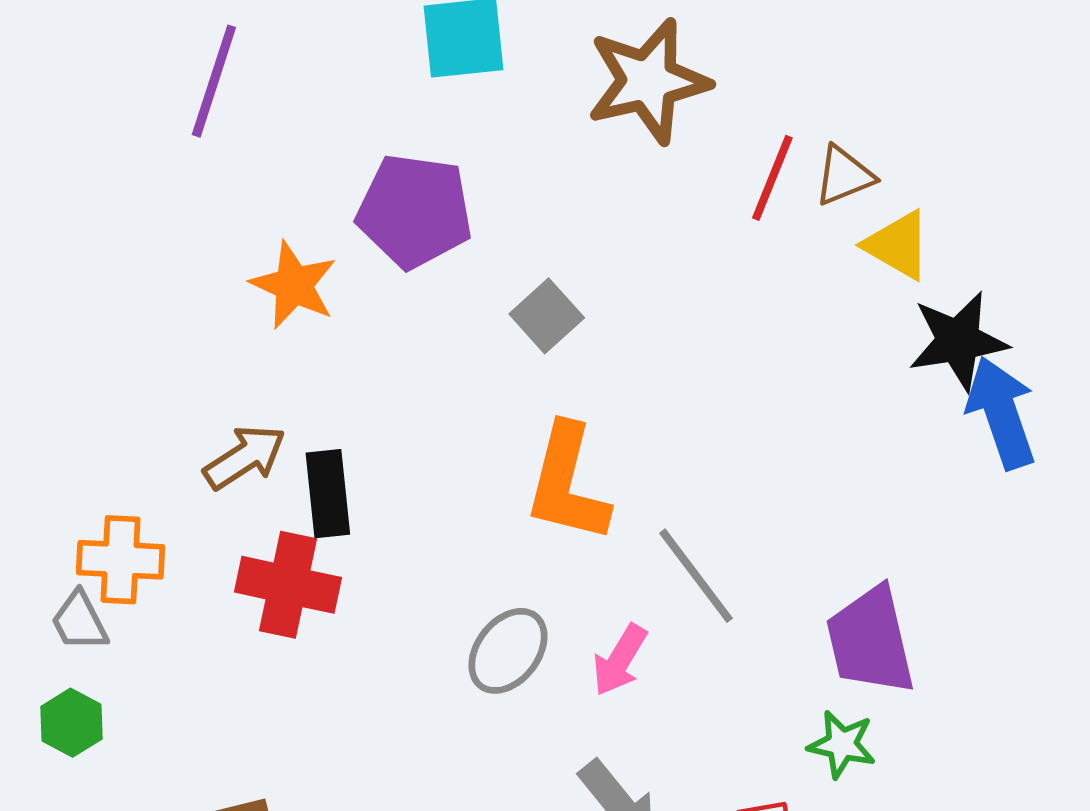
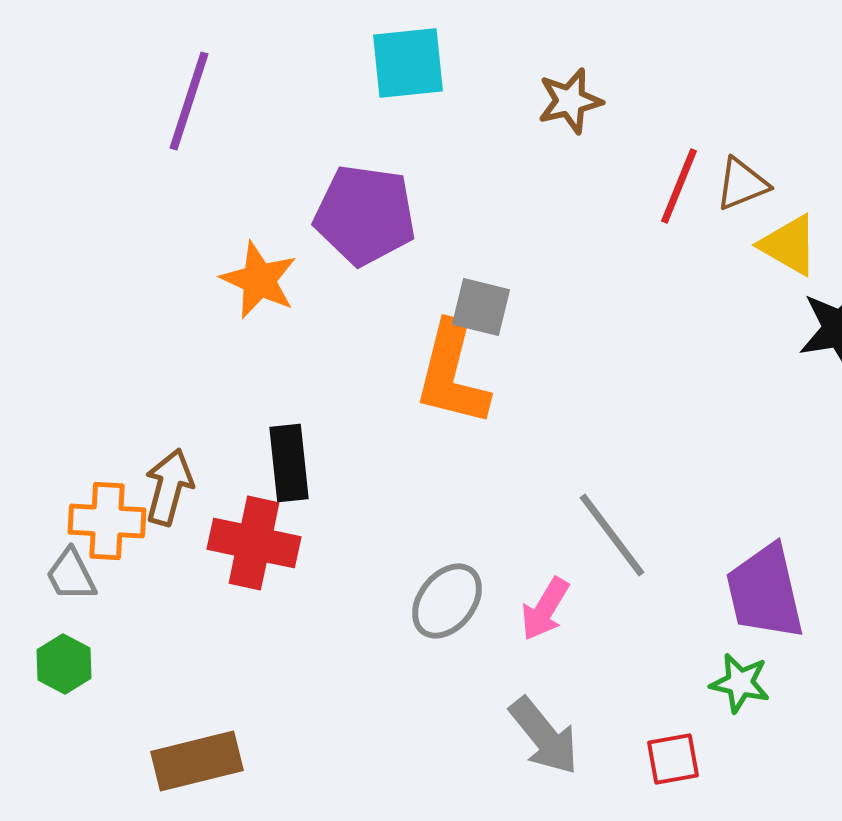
brown star: (648, 81) -> (570, 101), size x0.6
gray square: (547, 316) -> (481, 307), turned -34
brown arrow: (245, 457) -> (169, 487), moved, turned -42
orange L-shape: (567, 483) -> (452, 374), moved

